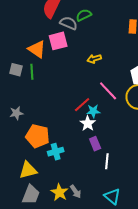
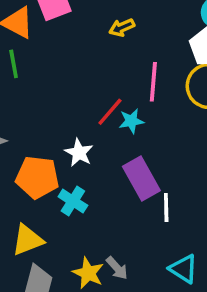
pink line: (108, 91) -> (153, 82), turned 55
white star: (88, 123) -> (79, 153), moved
purple rectangle: (95, 144) -> (141, 179), size x1.6
cyan cross: (56, 152) -> (73, 201), turned -35

